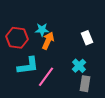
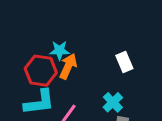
red hexagon: (17, 38) -> (41, 71), moved

